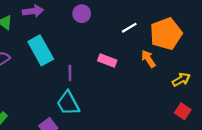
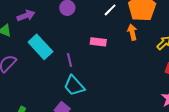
orange arrow: (148, 59) -> (132, 32), turned 35

